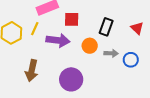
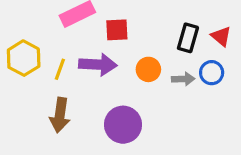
black rectangle: (106, 27) -> (188, 38), moved
yellow line: (35, 29) -> (60, 69), moved
blue circle: (131, 60) -> (212, 73), moved

